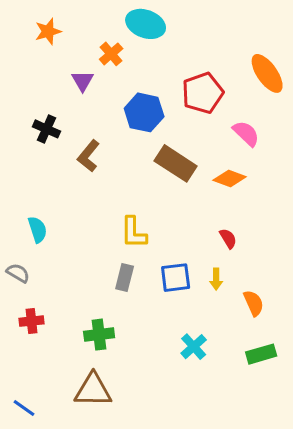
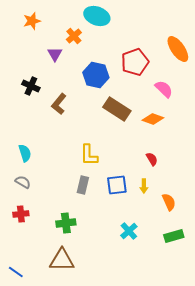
gray semicircle: (18, 273) -> (23, 182), moved

